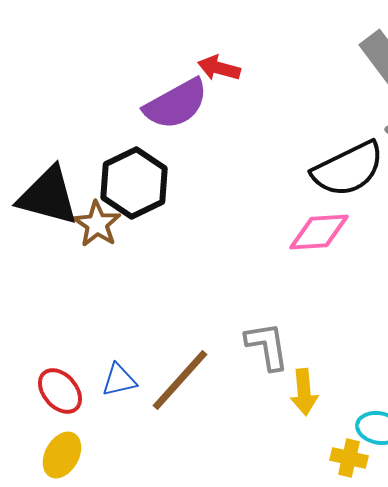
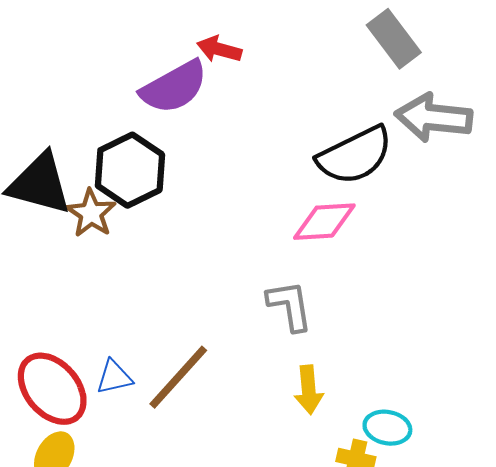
gray L-shape: (267, 346) -> (290, 306), moved
red ellipse: (60, 391) -> (52, 389), size x1.5

